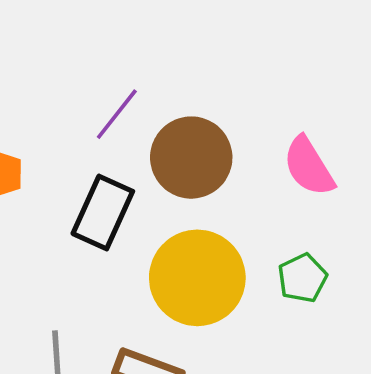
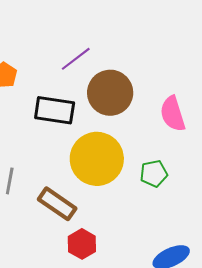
black rectangle: (103, 212) -> (55, 110), turned 60

